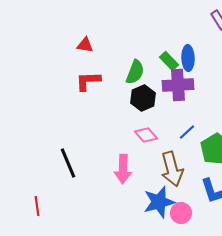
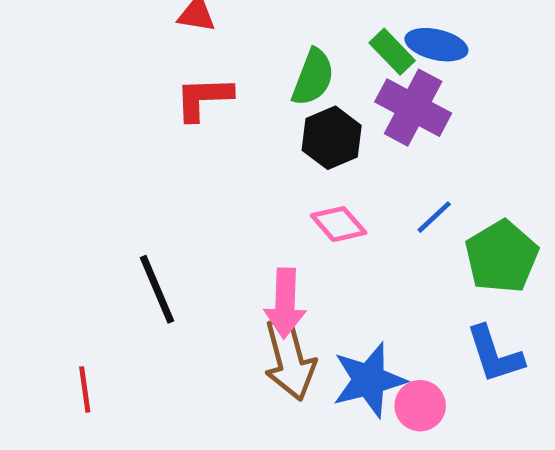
blue ellipse: (188, 58) -> (436, 45), turned -75
purple cross: (178, 85) -> (413, 108), turned 32
brown arrow: (172, 169) -> (290, 359), moved

